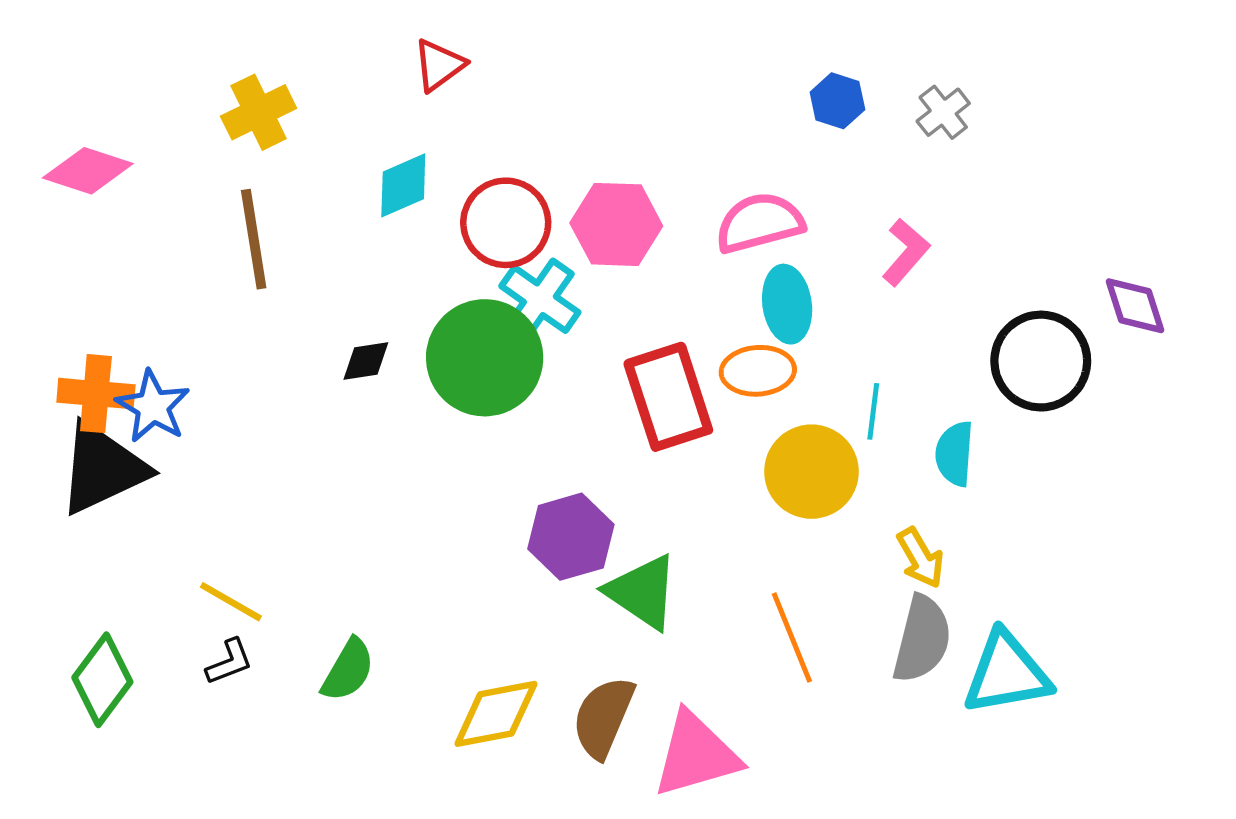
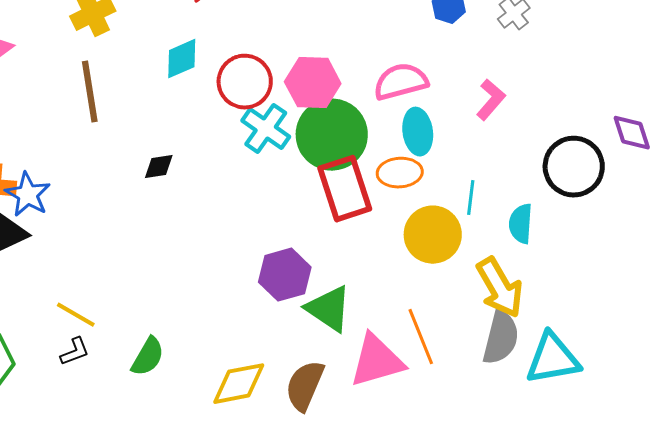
green circle: (485, 358) -> (332, 135), moved
yellow arrow: (920, 558) -> (500, 288), size x1.6
pink triangle: (696, 755) -> (377, 361), moved

